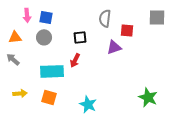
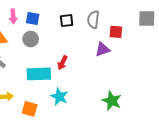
black square: (80, 37) -> (67, 21), moved
orange square: (49, 97) -> (30, 109), moved
green star: (148, 97) -> (112, 101), moved
cyan star: (88, 104) -> (59, 97), moved

